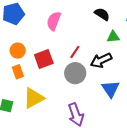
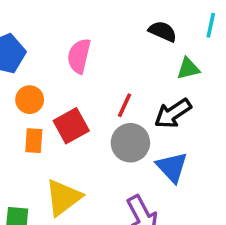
orange circle: (18, 51) -> (30, 100), moved
orange rectangle: (18, 72) -> (34, 141), moved, turned 32
blue triangle: (110, 89) -> (172, 167), moved

